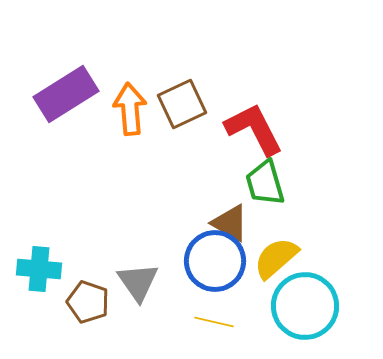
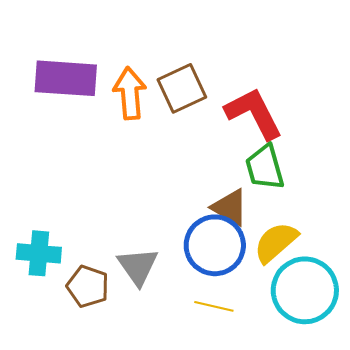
purple rectangle: (66, 94) -> (66, 78), turned 36

